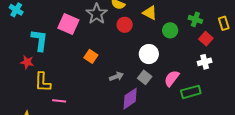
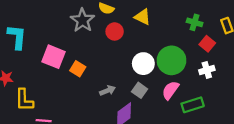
pink square: (68, 24) -> (53, 57), moved
green circle: (170, 30) -> (171, 60), moved, size x1.6
cyan L-shape: (40, 40) -> (17, 37), moved

